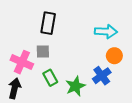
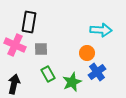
black rectangle: (48, 23) -> (29, 22), moved
orange circle: (114, 56) -> (87, 53), moved
pink cross: (22, 62) -> (15, 45), moved

